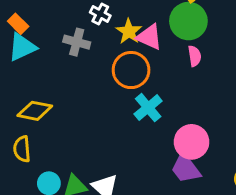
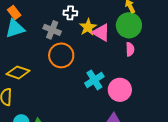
white cross: (100, 14) -> (70, 13), turned -32
orange circle: (131, 70) -> (61, 55), moved
pink circle: (192, 142) -> (120, 90), moved

